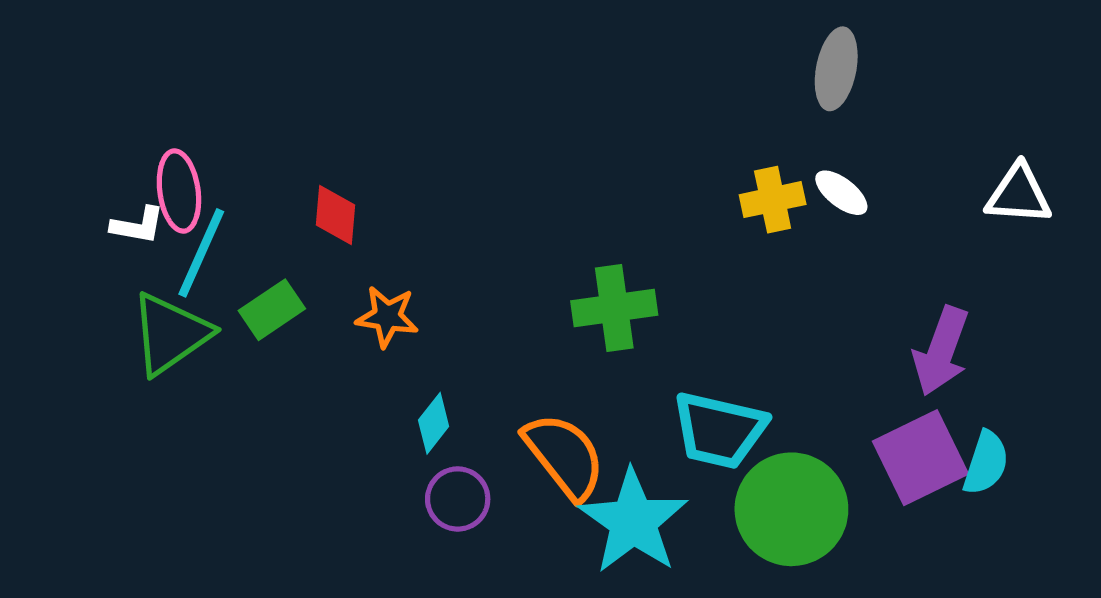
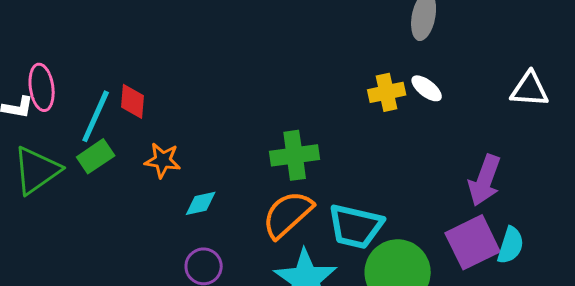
cyan line: (201, 253) -> (96, 116), moved
cyan diamond: (434, 423) -> (201, 203), moved, turned 40
orange semicircle: (564, 456) -> (288, 214), moved, turned -94

